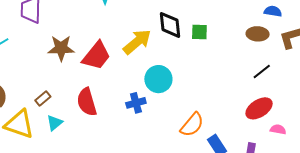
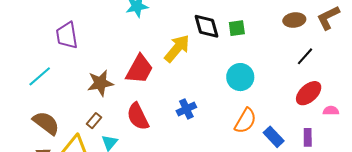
brown star: (61, 48) -> (100, 83), moved
cyan circle: (158, 79) -> (240, 77), moved

